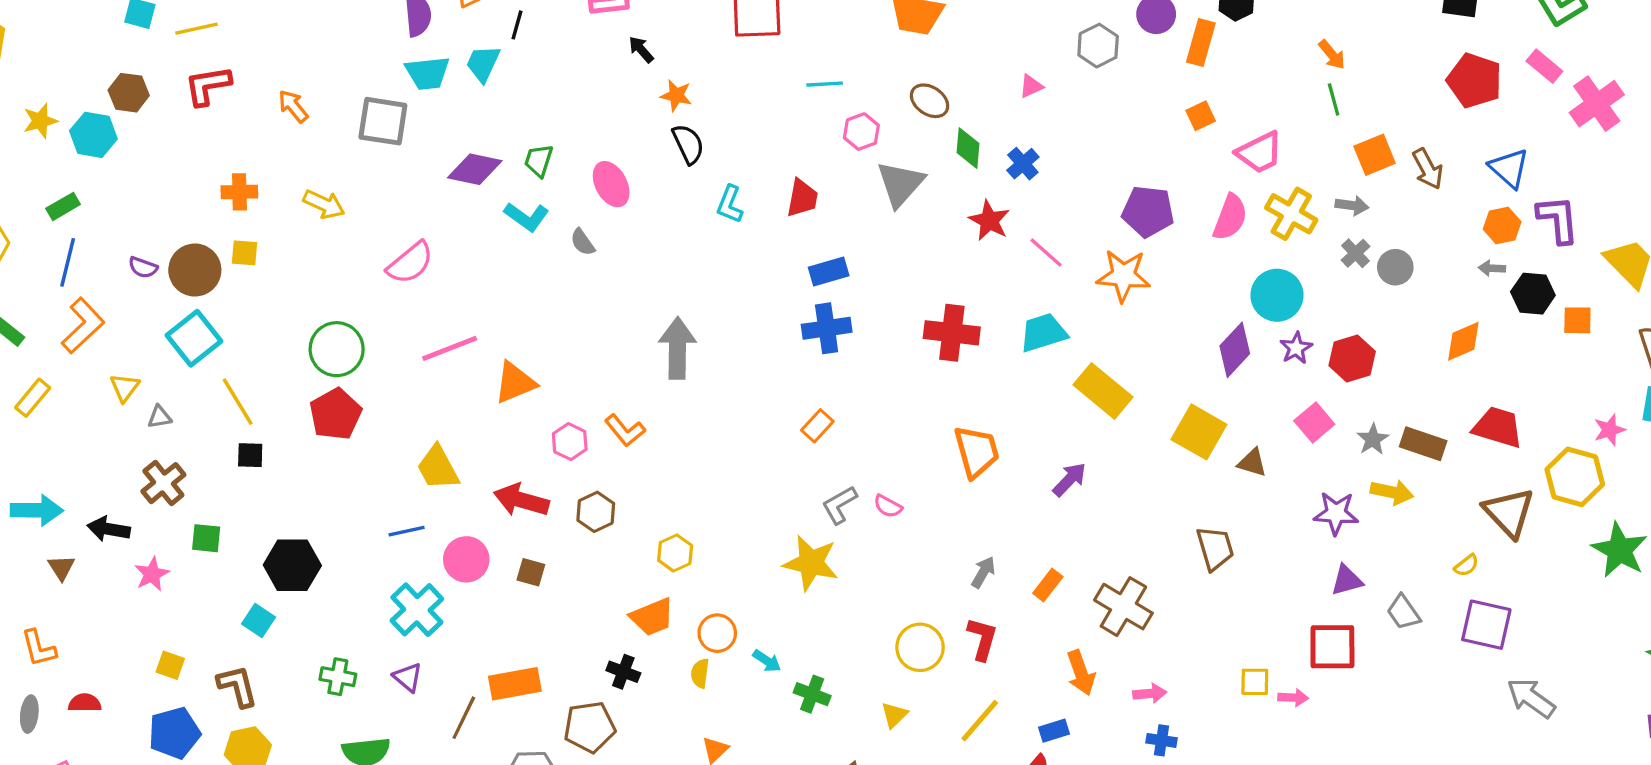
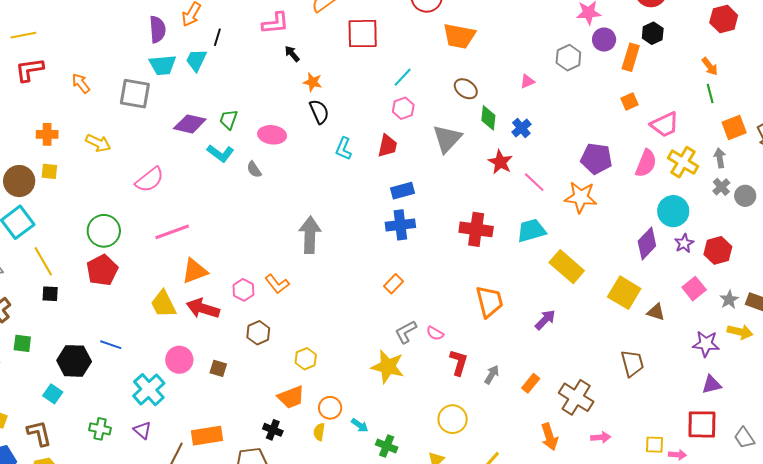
cyan line: (825, 84) -> (403, 77), turned -45
pink hexagon: (861, 132) -> (403, 108), moved
pink ellipse: (611, 184) -> (272, 135), turned -56
gray arrow: (1352, 205) -> (720, 158), turned -108
orange triangle: (515, 383) -> (195, 271), moved
red arrow: (521, 500) -> (203, 308), moved
blue line: (407, 531) -> (111, 345), moved, turned 30
gray trapezoid: (1403, 612) -> (744, 438), moved
red L-shape: (982, 639) -> (459, 362), moved
pink arrow: (1150, 693) -> (601, 437), moved

